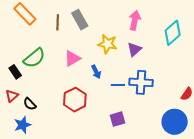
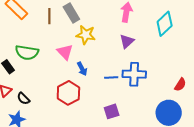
yellow star: (107, 44) -> (86, 35), moved
green semicircle: (34, 58) -> (27, 52), turned 50
pink triangle: (72, 59) -> (65, 52), turned -42
blue arrow: (96, 72) -> (82, 69), moved

